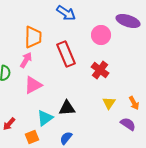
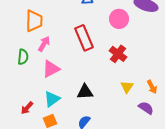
orange trapezoid: (33, 37) -> (34, 21), moved
cyan triangle: (45, 118) -> (52, 99), moved

